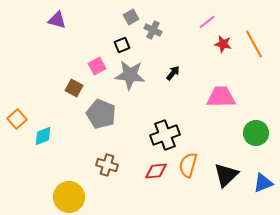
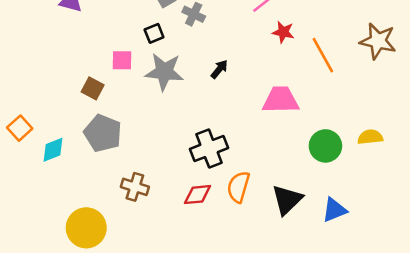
orange line: (254, 44) -> (323, 55), moved
pink square: (97, 66) -> (122, 60), turned 30
gray pentagon: (101, 114) -> (103, 133), moved

